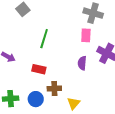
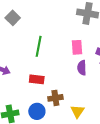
pink rectangle: (86, 35) -> (77, 47), moved

